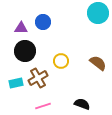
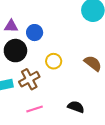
blue circle: (43, 22) -> (35, 33), moved

